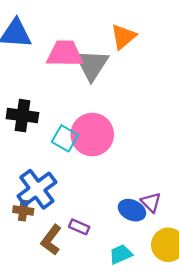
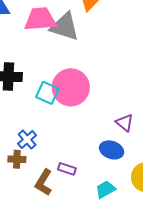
gray triangle: (92, 65) -> (65, 27), turned -40
blue cross: (37, 189) -> (27, 140), size x0.6
purple triangle: (151, 202) -> (125, 123), moved

